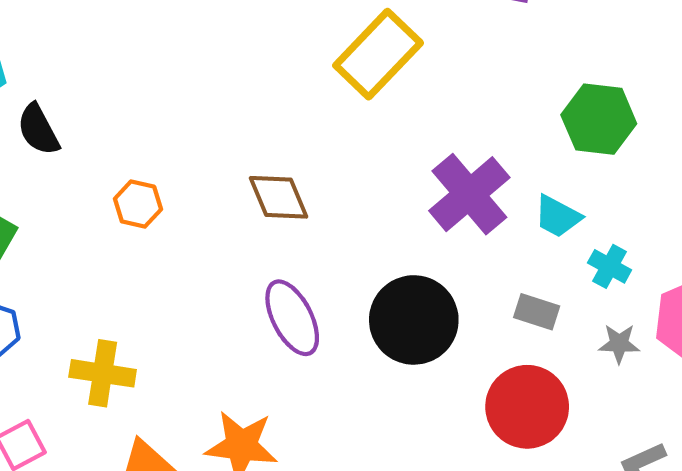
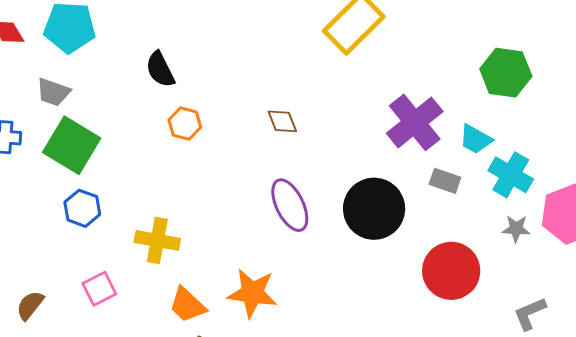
black semicircle: (38, 130) -> (160, 69), moved
brown diamond: (279, 197) -> (282, 121), size x0.7
cyan cross: (610, 266) -> (511, 175), size x1.5
gray rectangle: (537, 312) -> (445, 181), moved

